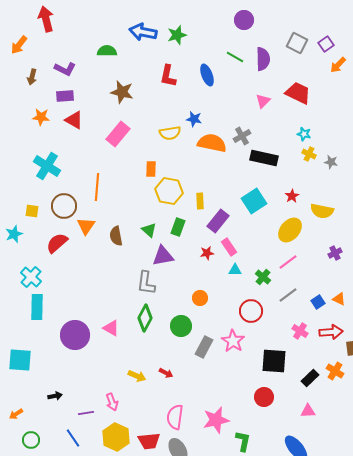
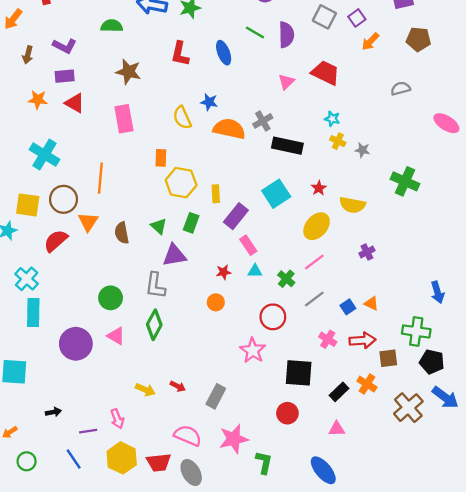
yellow semicircle: (170, 133) -> (182, 118), turned 75
pink rectangle: (118, 134) -> (124, 119), turned -50
yellow square: (32, 211) -> (28, 205), size x1.6
red star: (207, 253) -> (224, 272), moved
green circle: (181, 326) -> (111, 298), moved
gray rectangle: (204, 347) -> (216, 396), moved
pink semicircle: (175, 417) -> (188, 436), turned 105

